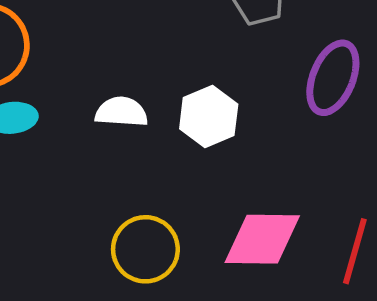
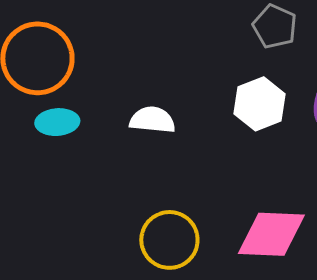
white hexagon: (209, 116) -> (260, 104), moved

